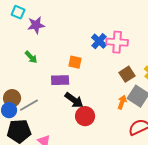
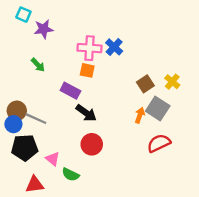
pink cross: (117, 42) -> (89, 48), moved
purple rectangle: (60, 80) -> (70, 91), turned 30
gray line: (29, 105) -> (36, 119), turned 54
red circle: (85, 116) -> (92, 144), moved

